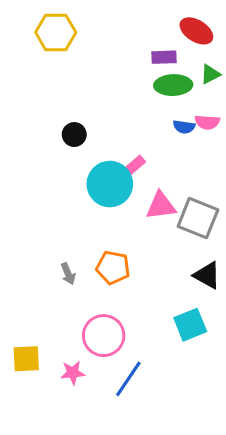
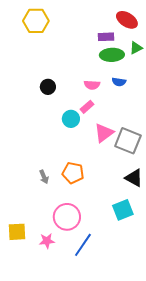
pink semicircle: (207, 122) -> (92, 85), moved
cyan circle: (110, 184) -> (71, 119), size x0.6
pink triangle: (161, 206) -> (104, 133), turned -30

